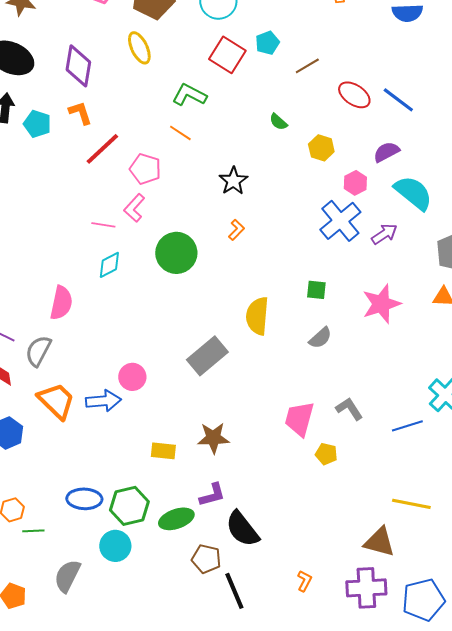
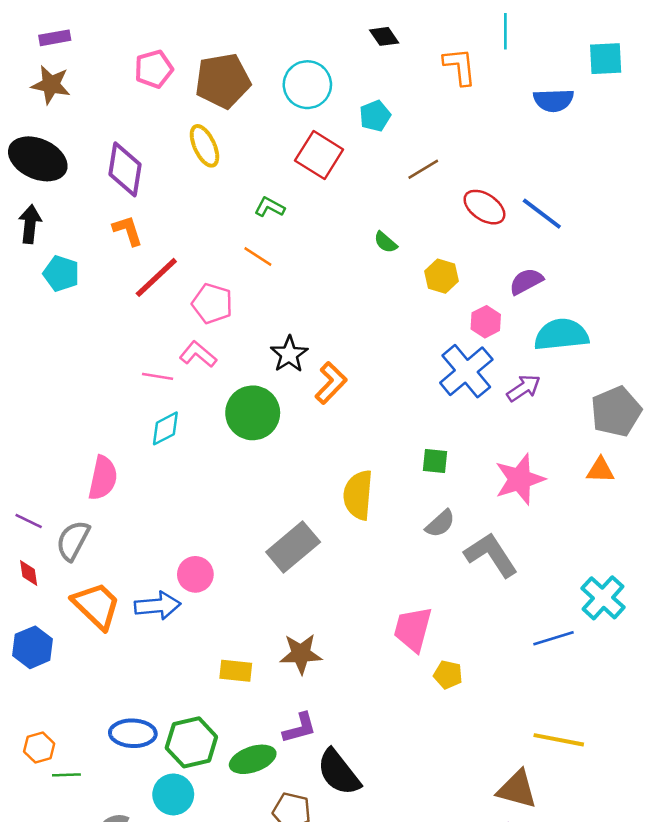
cyan pentagon: (267, 43) -> (375, 116), moved
green L-shape: (189, 95) -> (270, 207), size x0.7
cyan pentagon: (37, 124) -> (61, 274), moved
black star: (233, 181) -> (289, 354), moved
cyan semicircle: (413, 193) -> (561, 335), turned -45
pink L-shape: (134, 208) -> (198, 354), turned 88
orange L-shape: (236, 230) -> (331, 383), size x1.5
gray L-shape: (349, 409) -> (491, 555), moved, size x1.5

